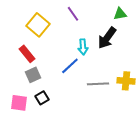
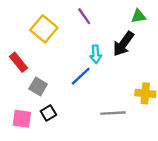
red rectangle: (27, 54) -> (18, 62), moved
gray square: (33, 75) -> (38, 86), turned -35
gray line: (98, 84) -> (113, 113), moved

